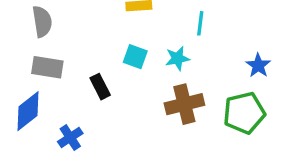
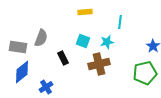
gray semicircle: (42, 22) -> (41, 38), moved, turned 30
gray rectangle: (47, 67) -> (18, 47), moved
brown cross: (184, 104) -> (99, 64), moved

